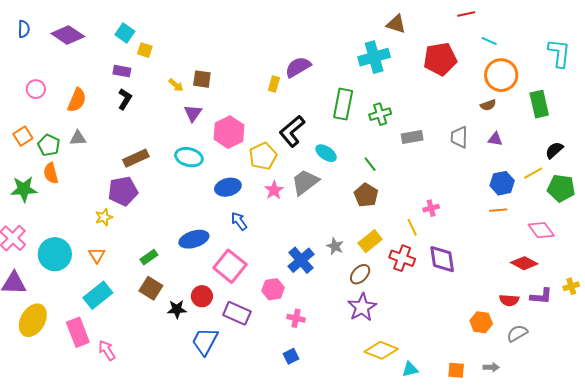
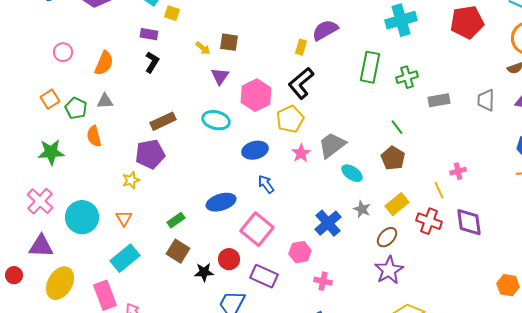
black L-shape: (292, 131) -> (301, 83), moved
cyan ellipse: (326, 153) -> (352, 173), moved
orange semicircle: (51, 173) -> (94, 136), moved

